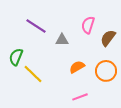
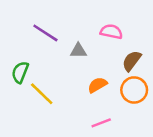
pink semicircle: (88, 25) -> (111, 32), turned 84
brown semicircle: (108, 38) -> (132, 61), moved

